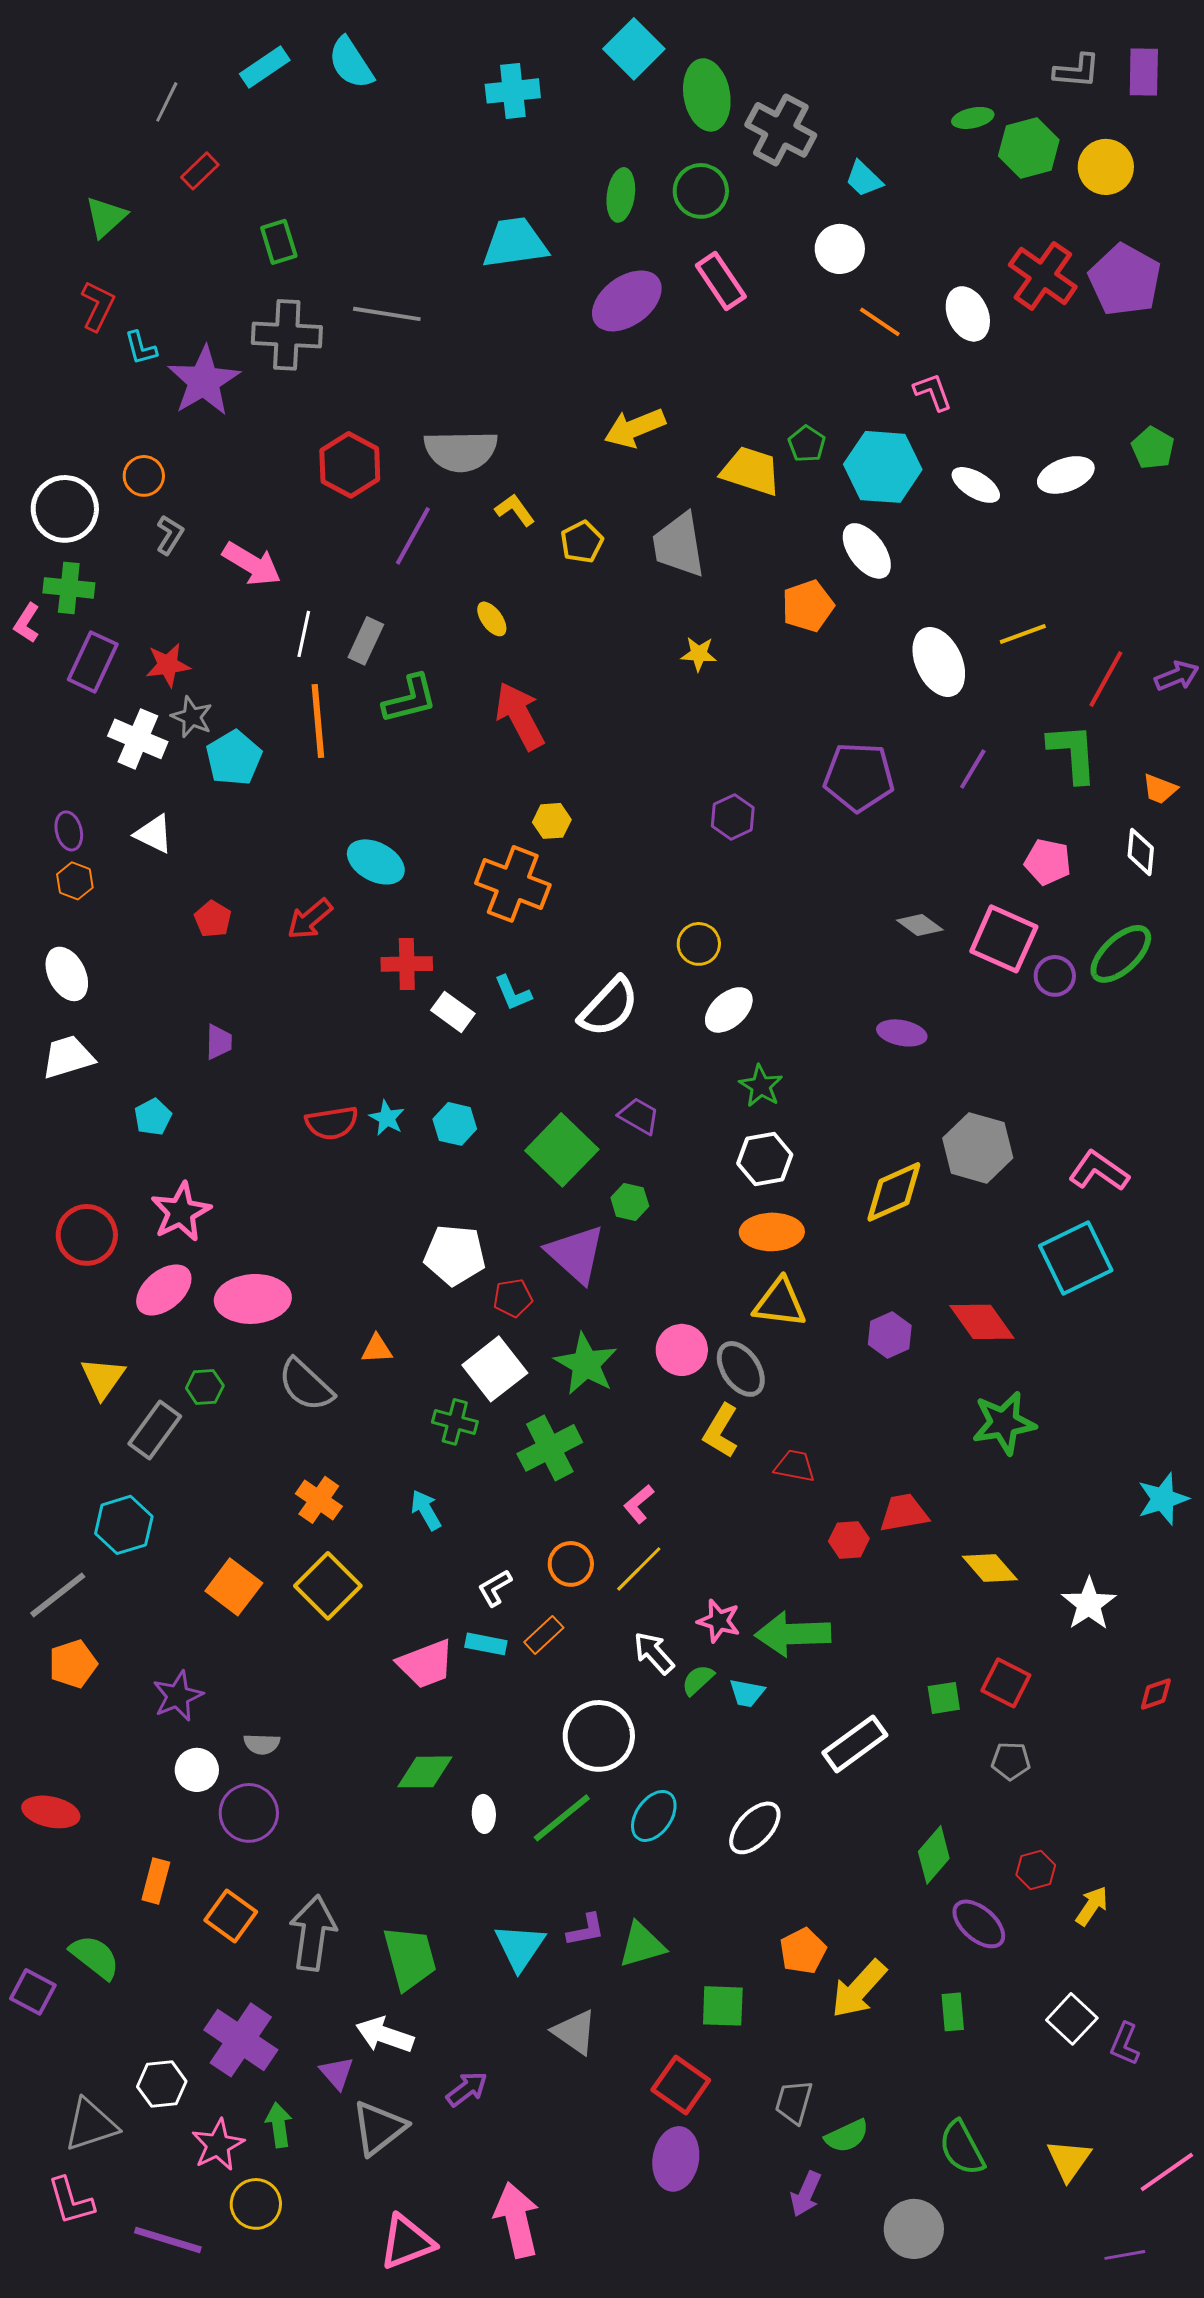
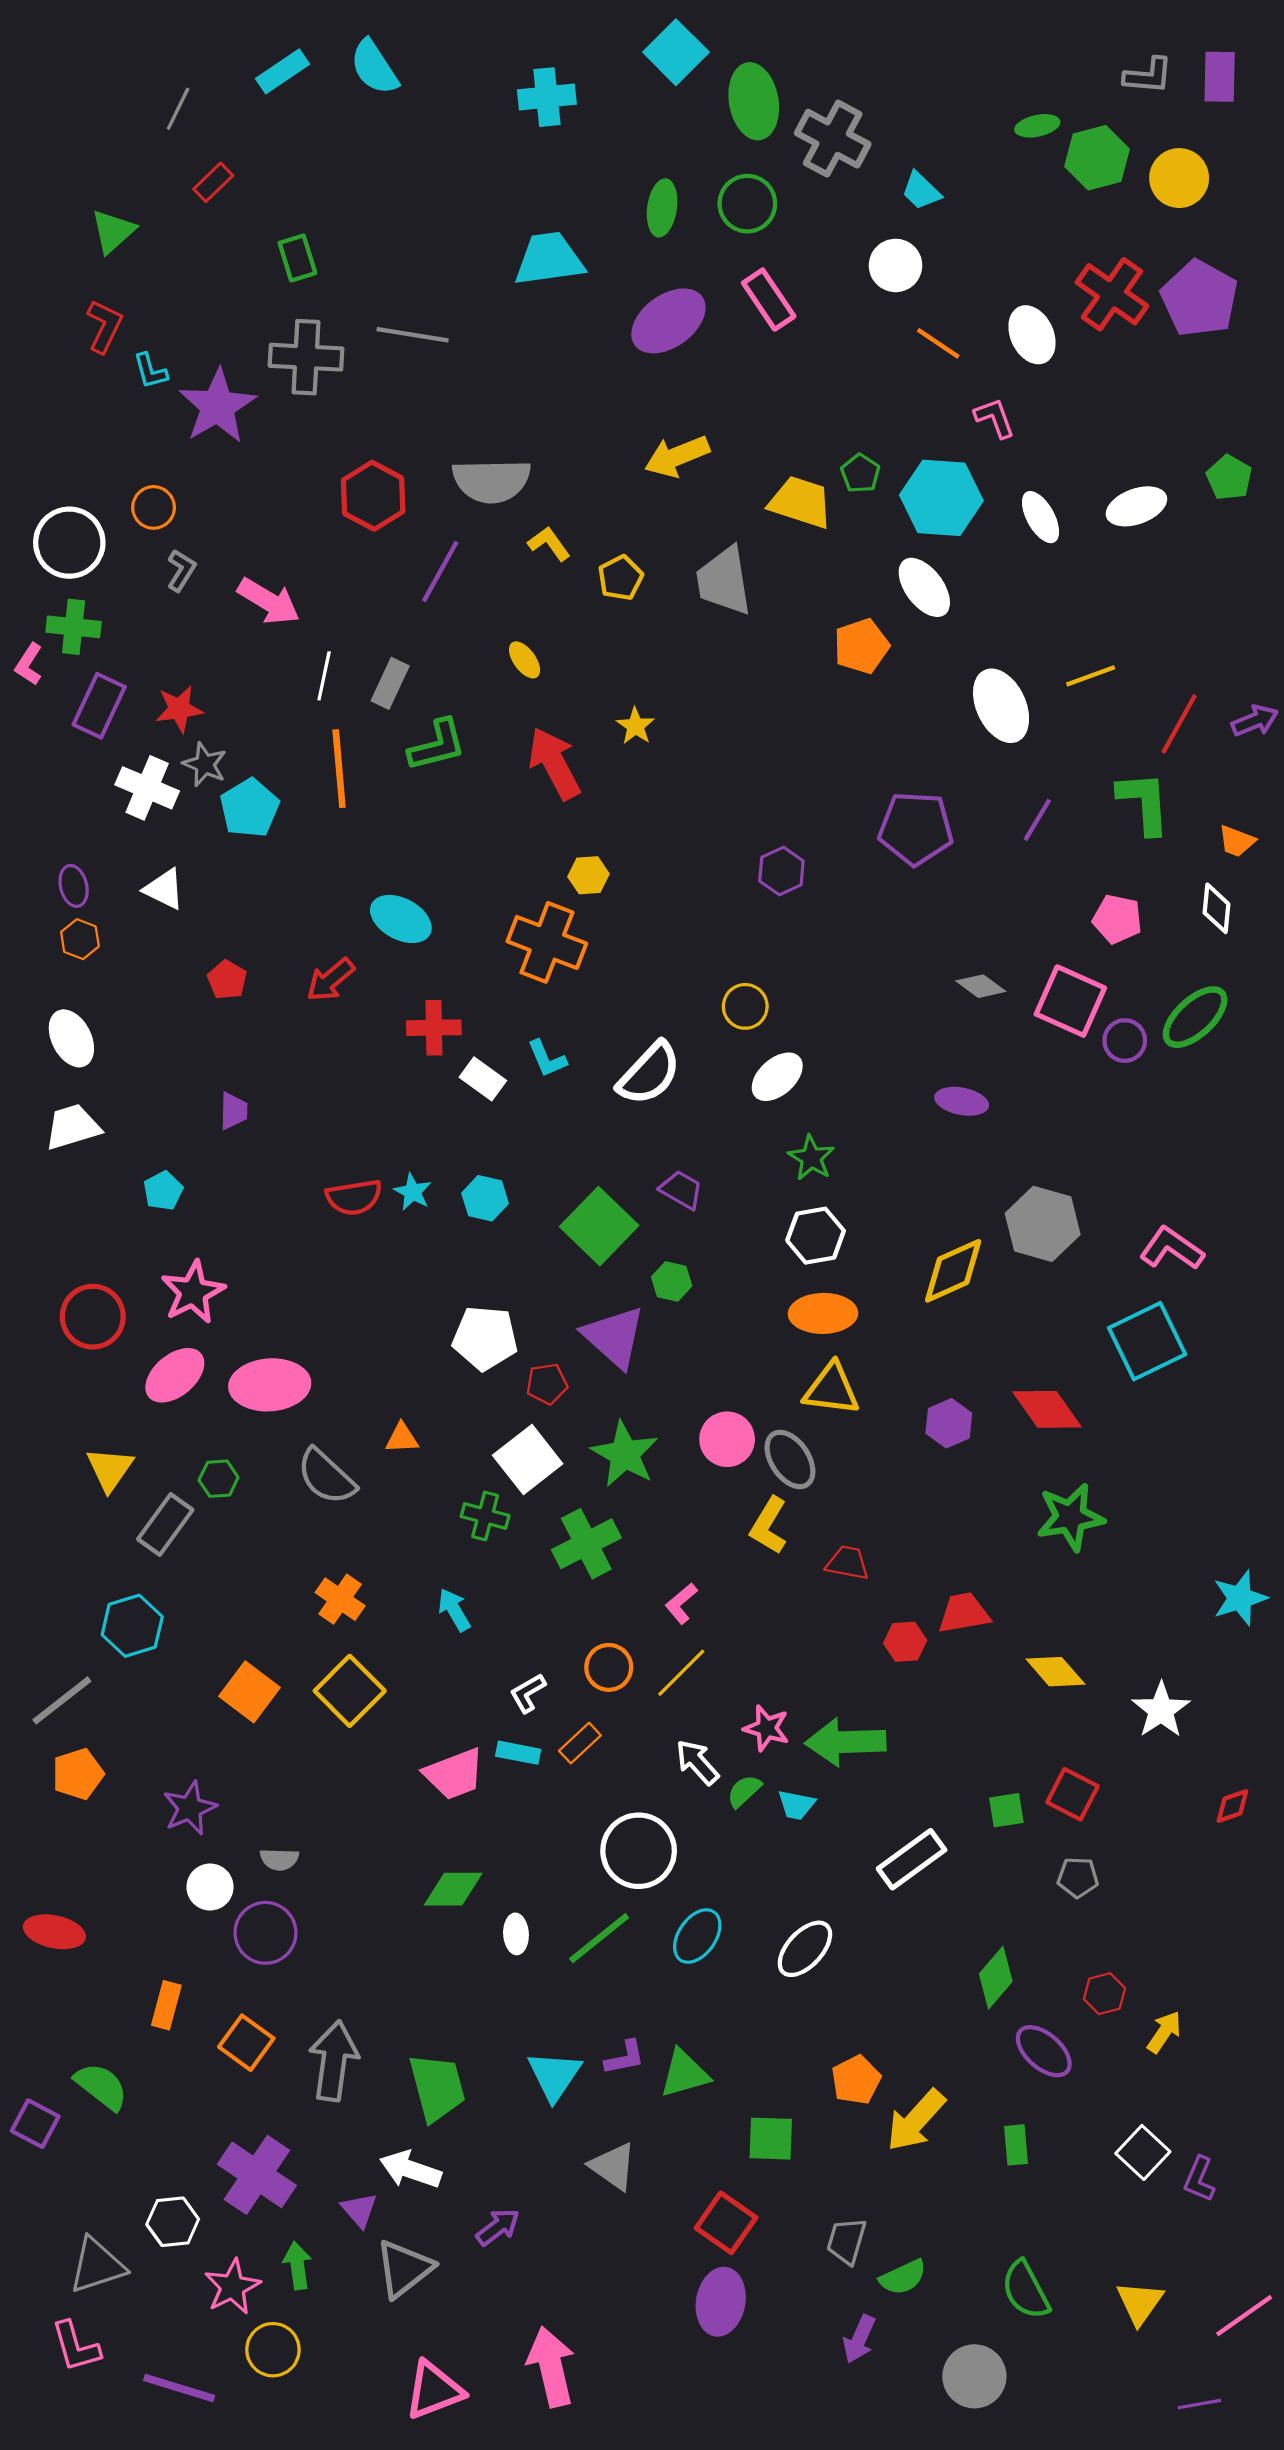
white ellipse: (976, 485) -> (1041, 517), turned 30
yellow star: (699, 654) -> (635, 726), moved, turned 30

